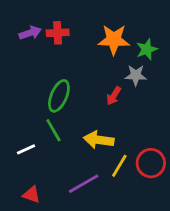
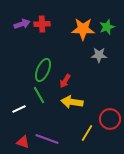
green star: (147, 49) -> (107, 27), moved
red arrow: (114, 96) -> (65, 81), moved
yellow line: (119, 166) -> (87, 133), moved
purple line: (84, 184) -> (47, 139), moved, turned 50

